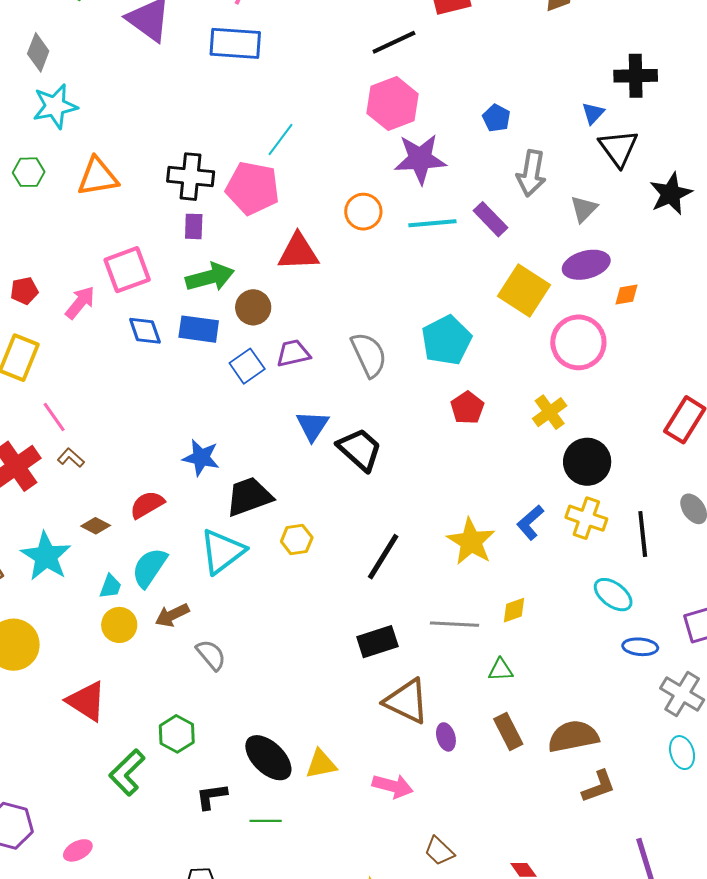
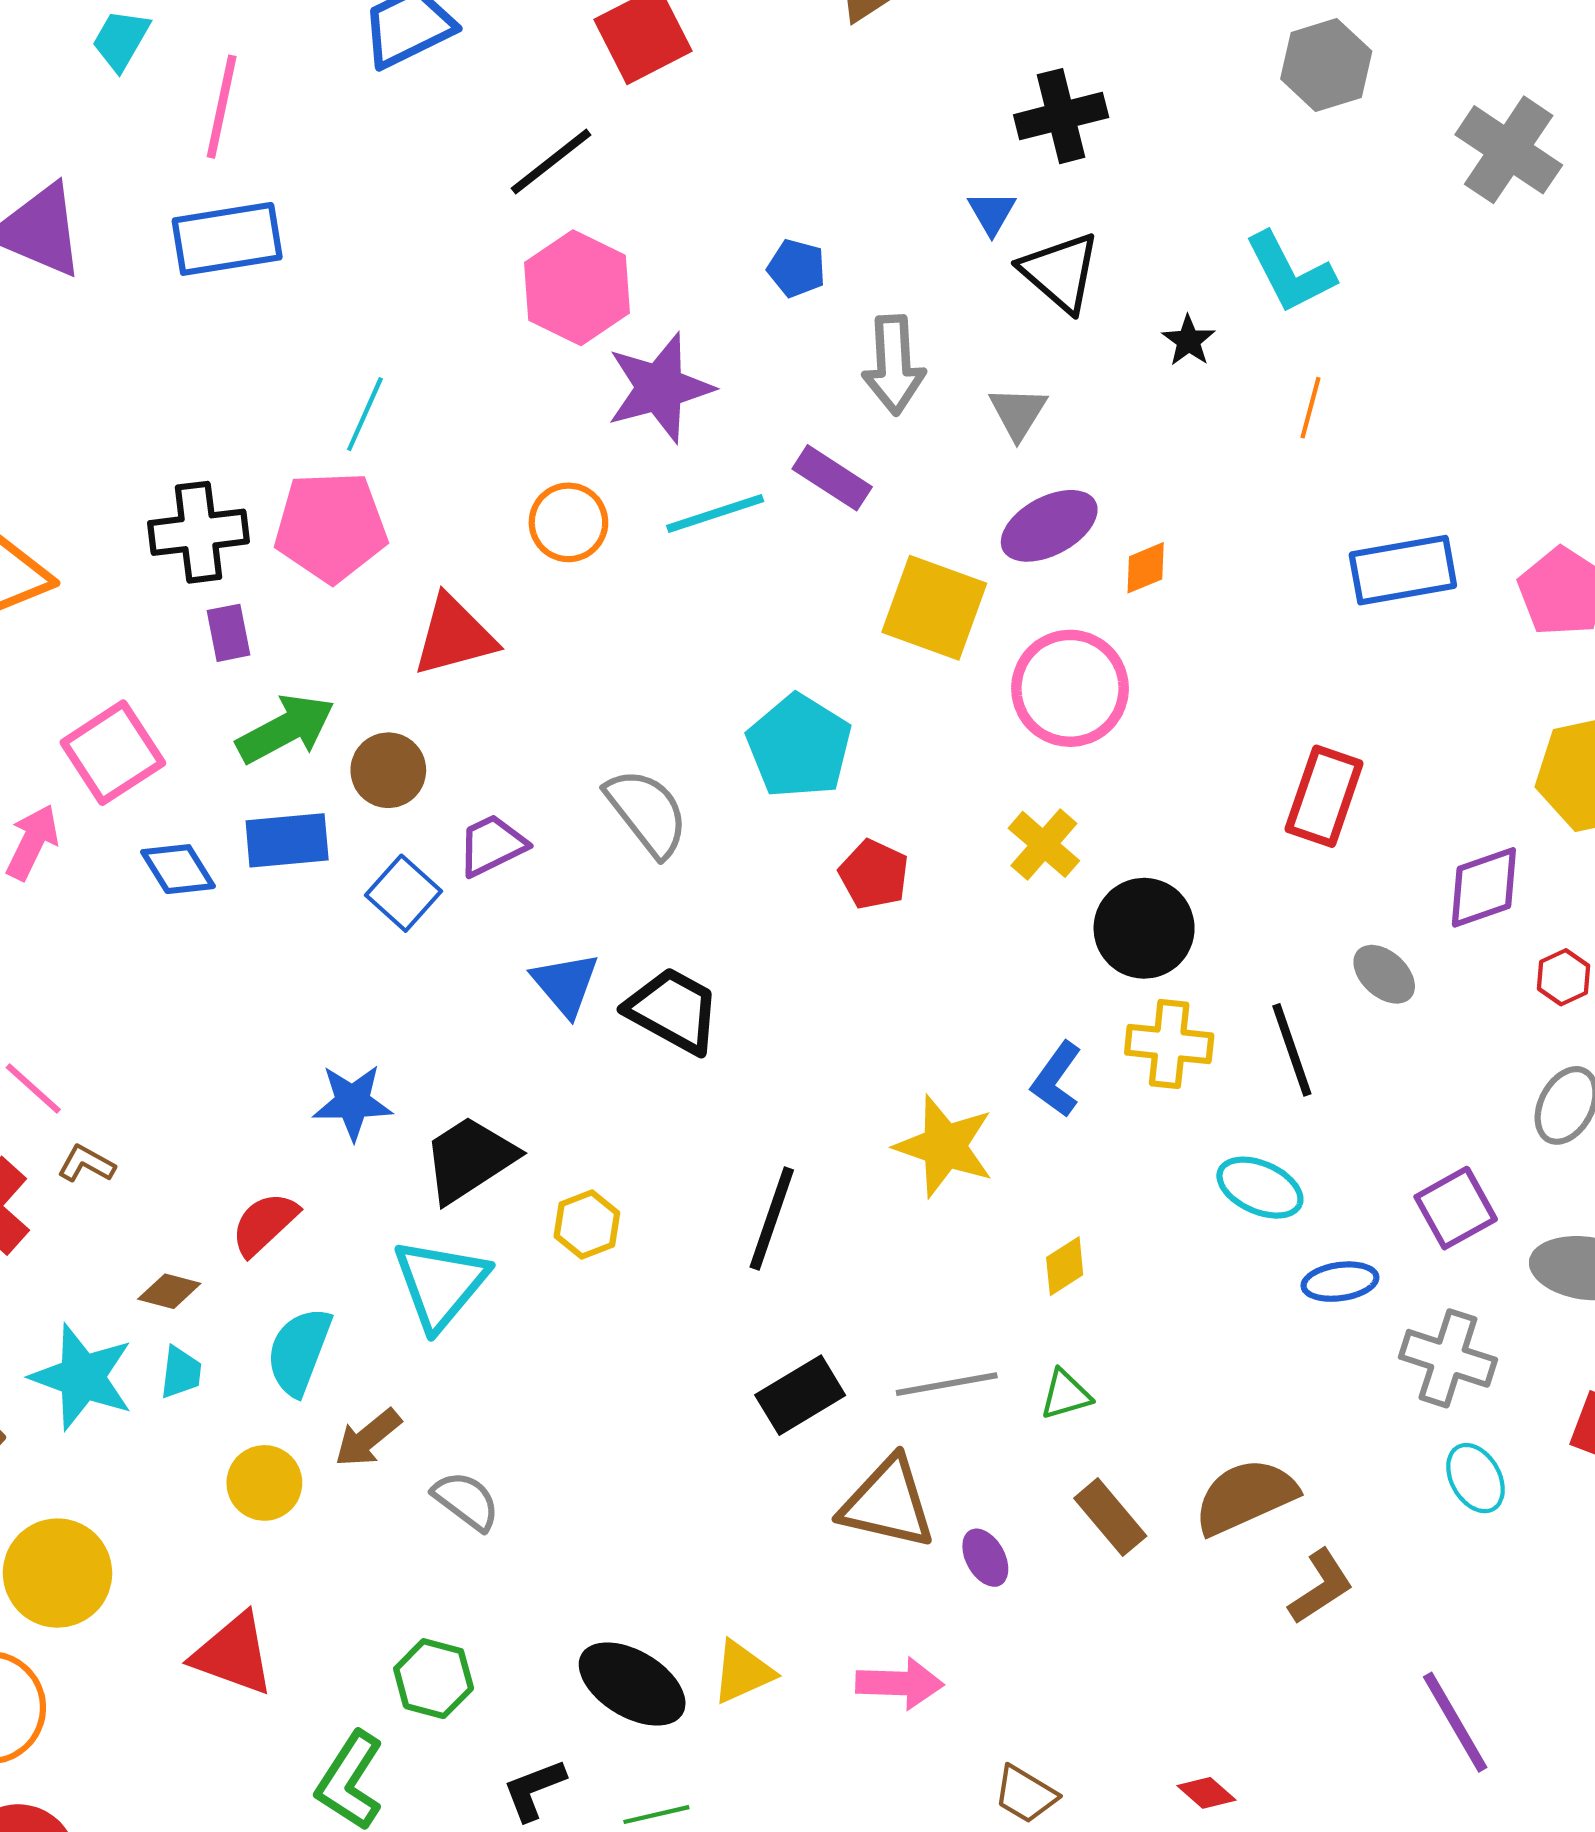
black star: (671, 194) -> (1189, 341), size x0.6
cyan trapezoid: (110, 586) -> (181, 1372), moved
gray line: (455, 624) -> (947, 1384), moved

